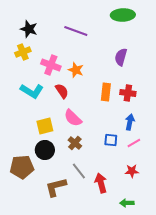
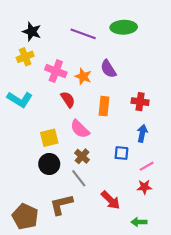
green ellipse: (123, 15) -> (124, 27), moved
purple semicircle: (121, 57) -> (108, 69), moved, turned -48
cyan L-shape: (32, 91) -> (20, 99), moved
orange rectangle: (106, 92) -> (104, 106), moved
pink line: (134, 143) -> (147, 166), moved
brown pentagon: (22, 167) -> (25, 217), moved, turned 30
gray line: (79, 171) -> (79, 178), moved
red arrow: (101, 183) -> (111, 200), turned 150

